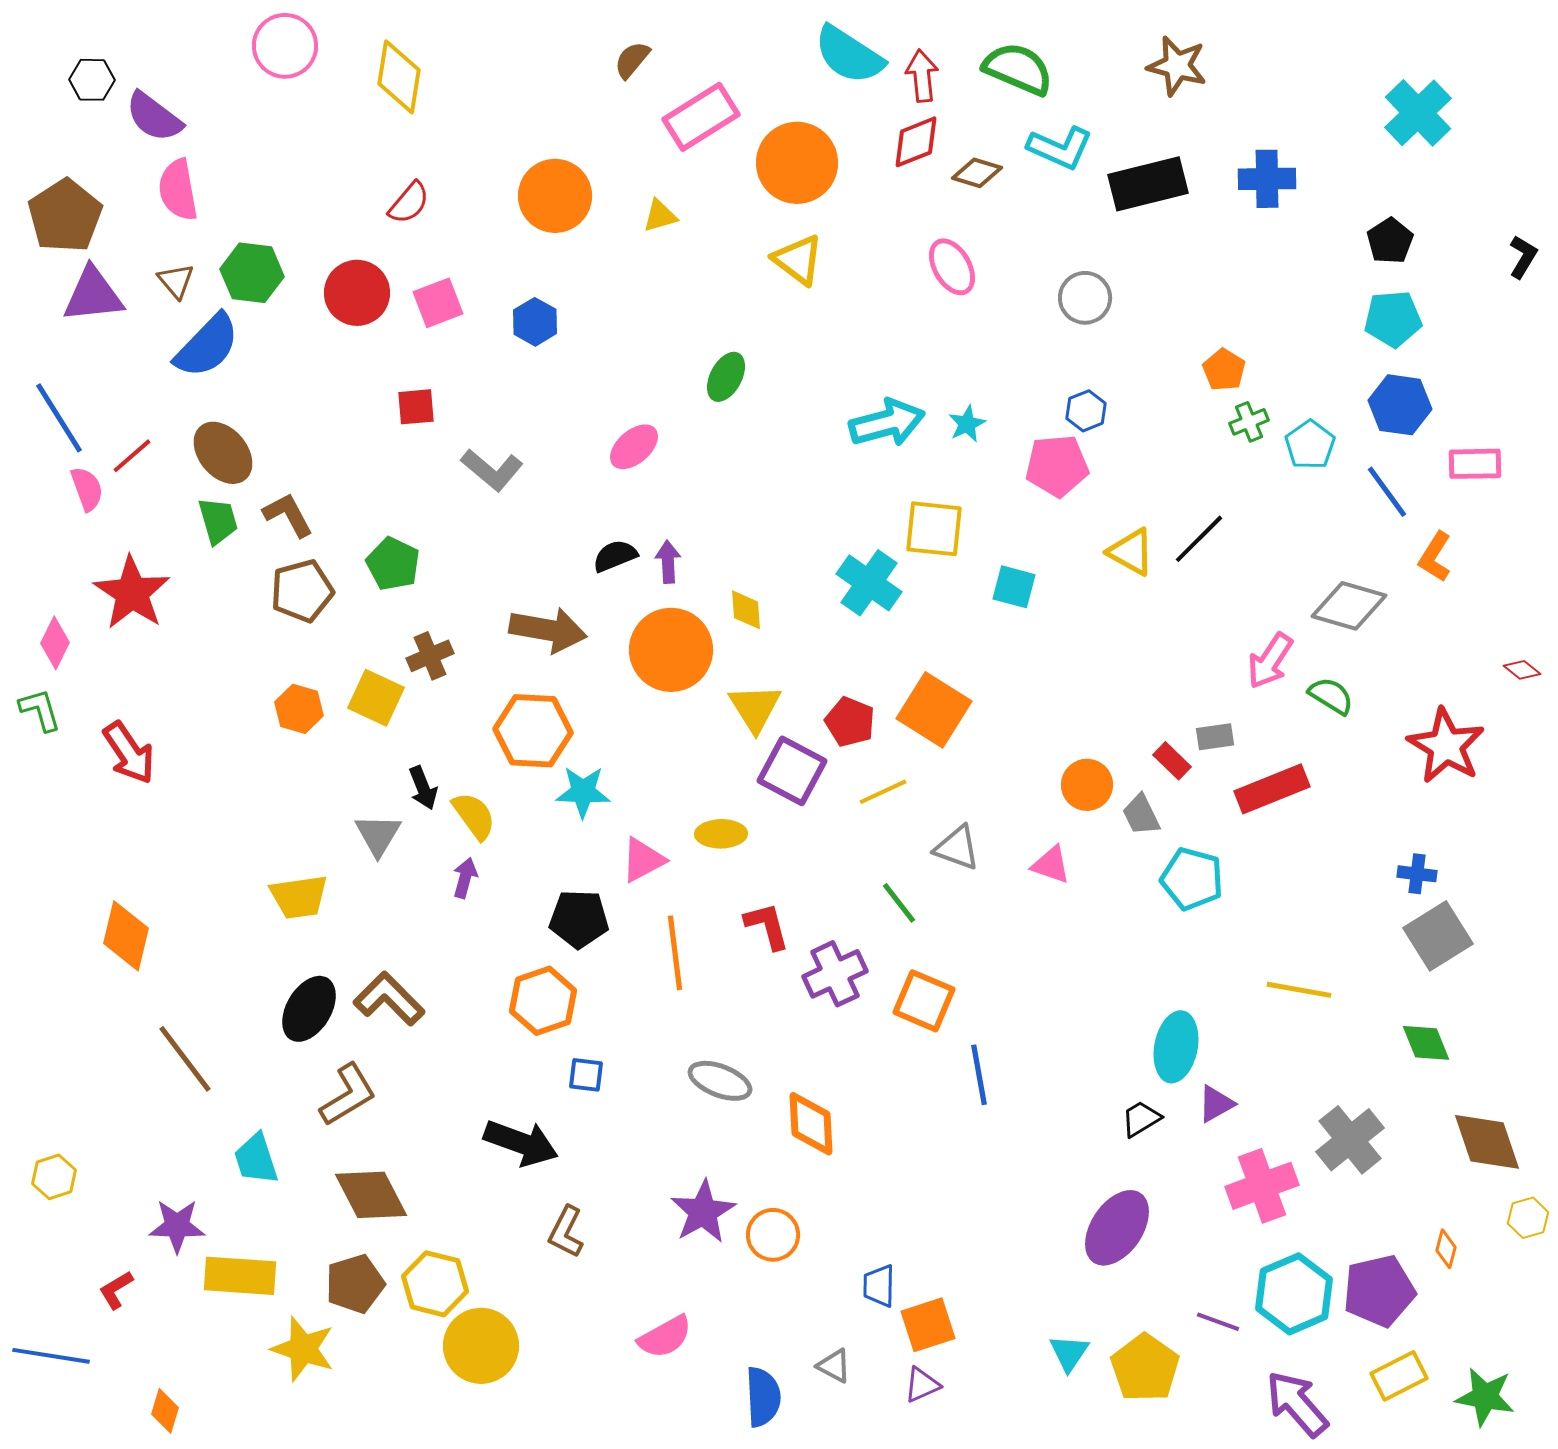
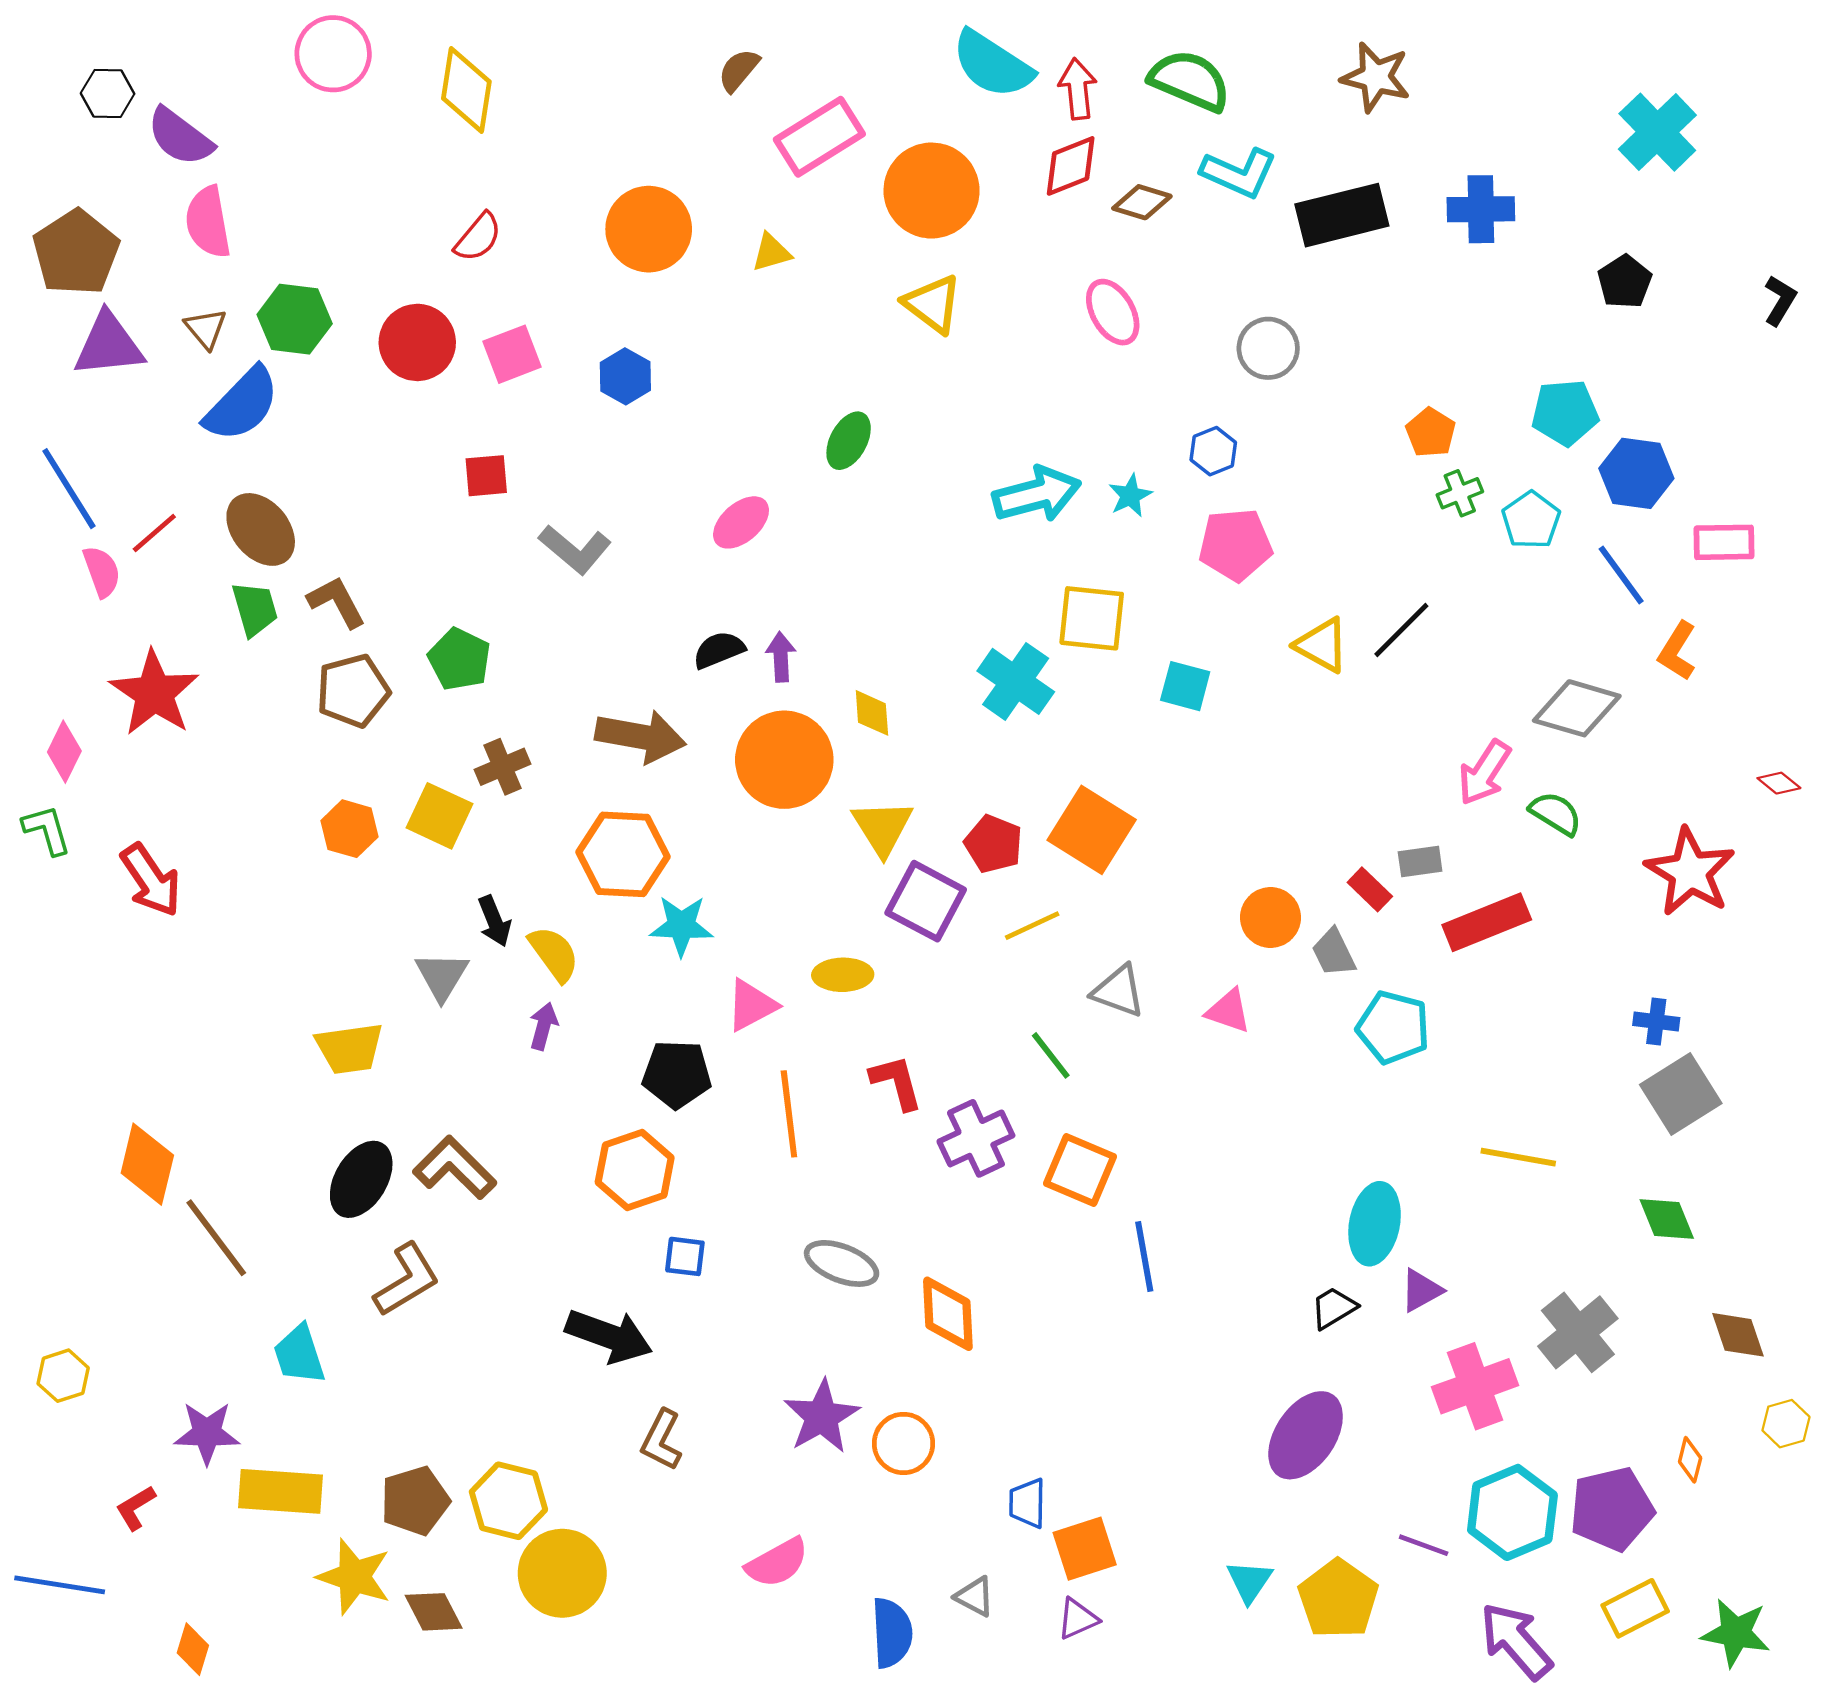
cyan pentagon: (1393, 319) -> (1565, 413), moved
blue hexagon: (1086, 411) -> (1213, 451), moved
orange diamond: (126, 936) -> (147, 1164), moved
brown diamond: (1487, 1142) -> (1738, 1335), size x0.7
brown diamond: (371, 1195) -> (434, 1612), moved, size x0.7

